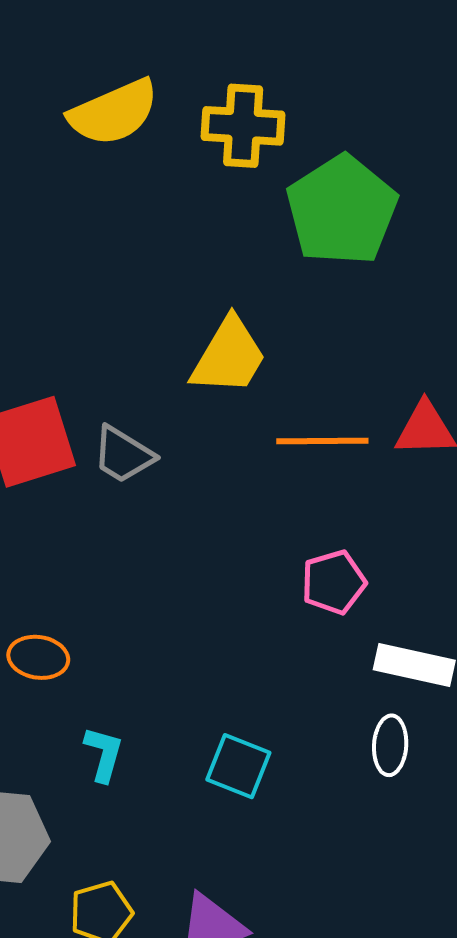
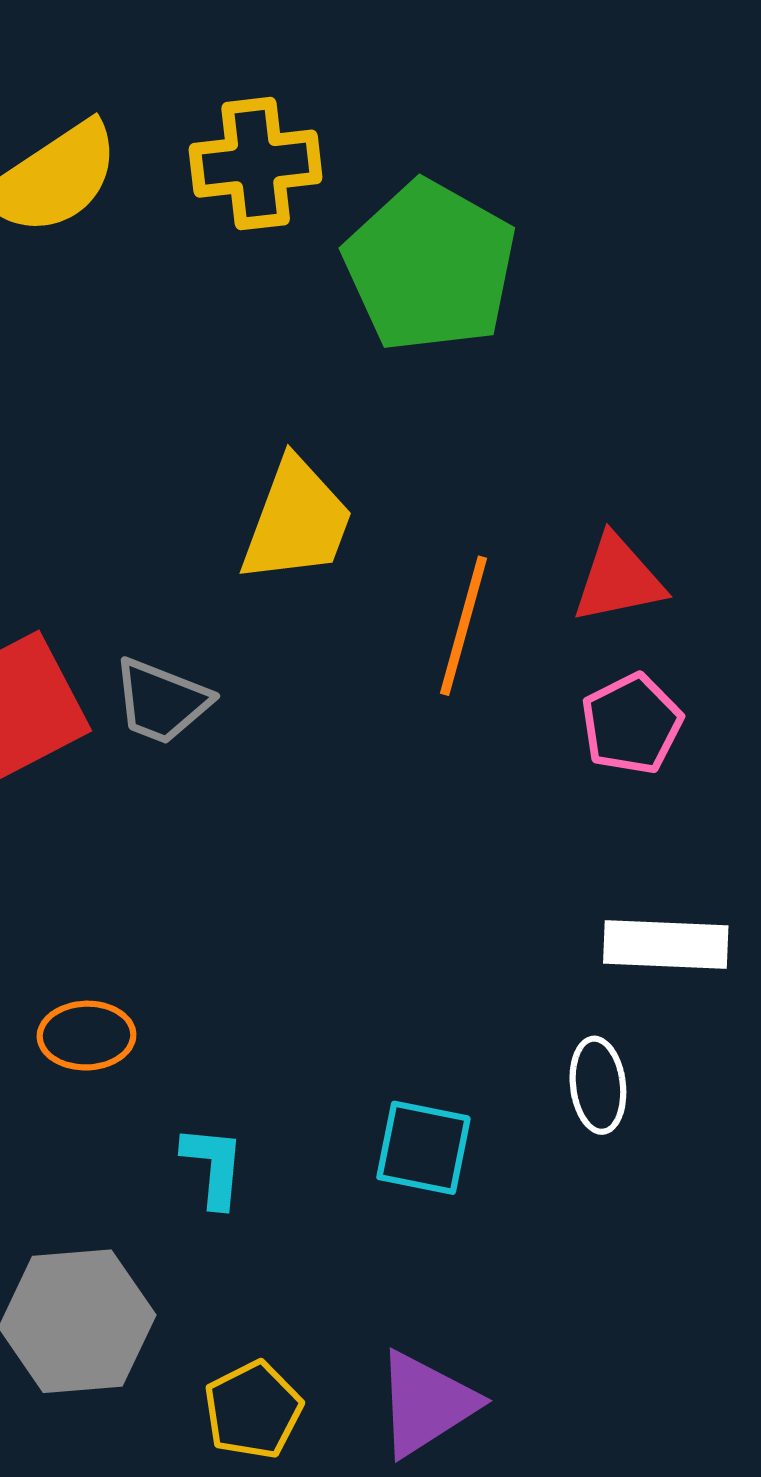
orange line: (322, 441) -> (463, 626), turned -64
pink pentagon: (334, 582) -> (632, 724), moved
white ellipse: (390, 745) -> (598, 1085), moved

